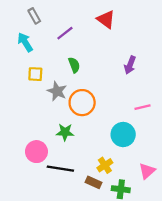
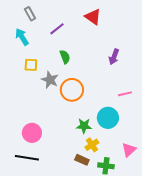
green star: (65, 132) -> (84, 126), moved
black line: (60, 169) -> (27, 158), moved

